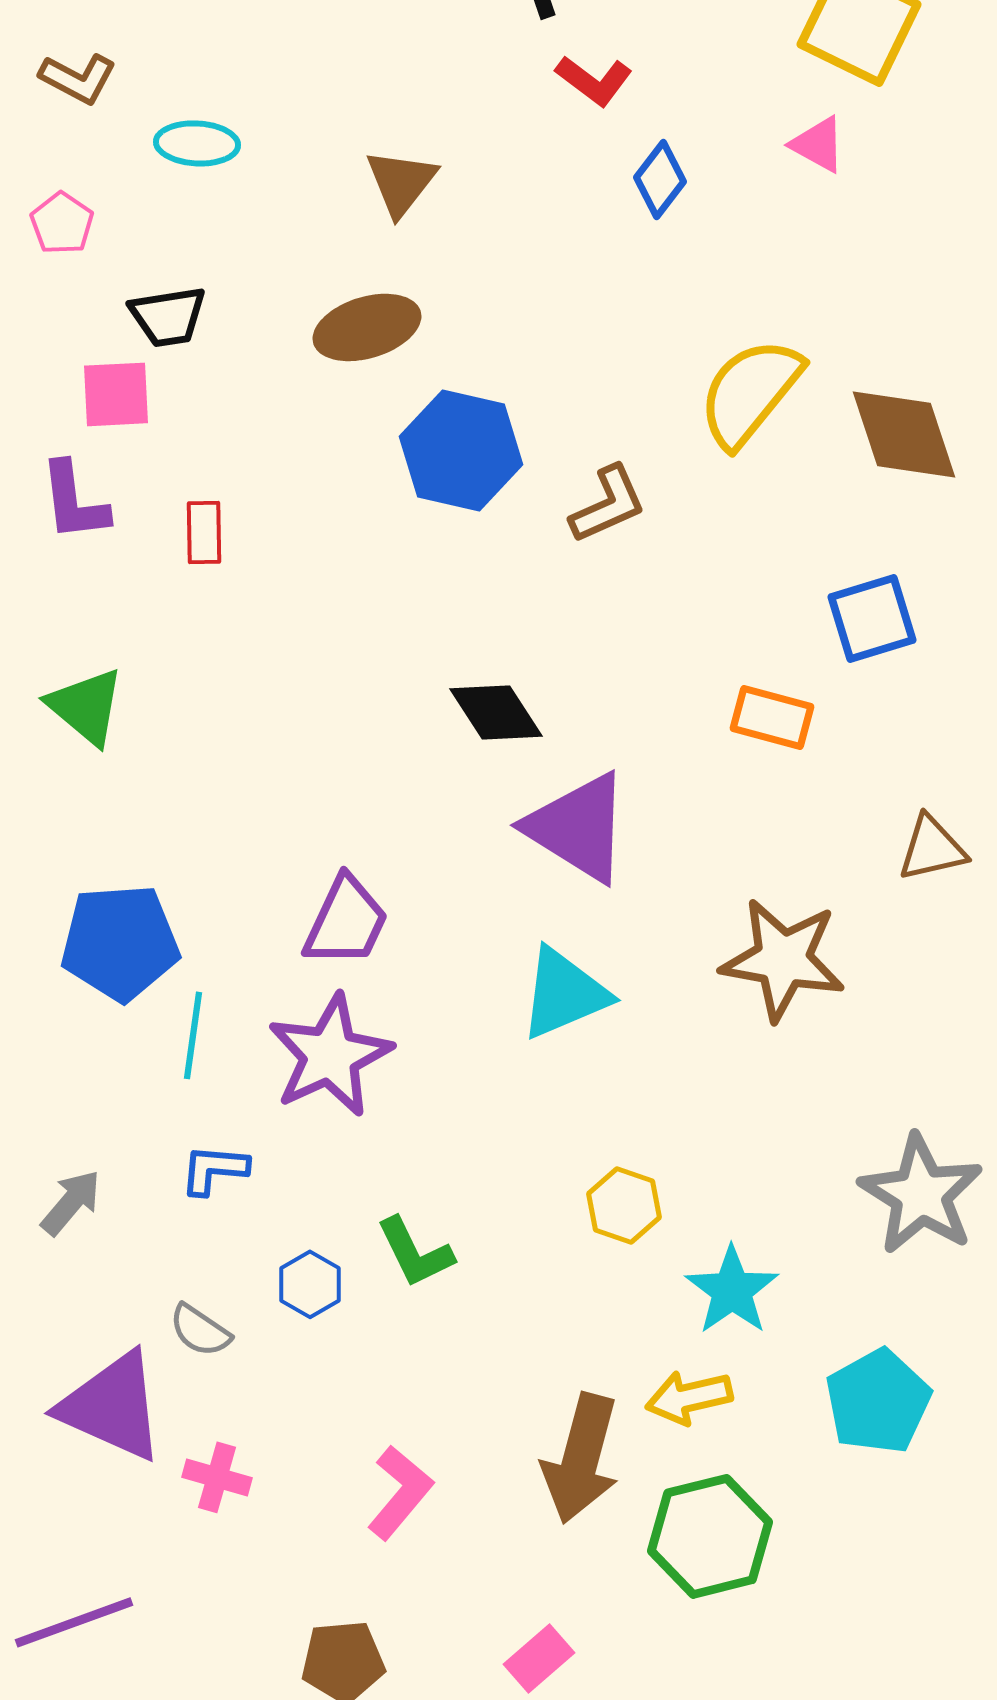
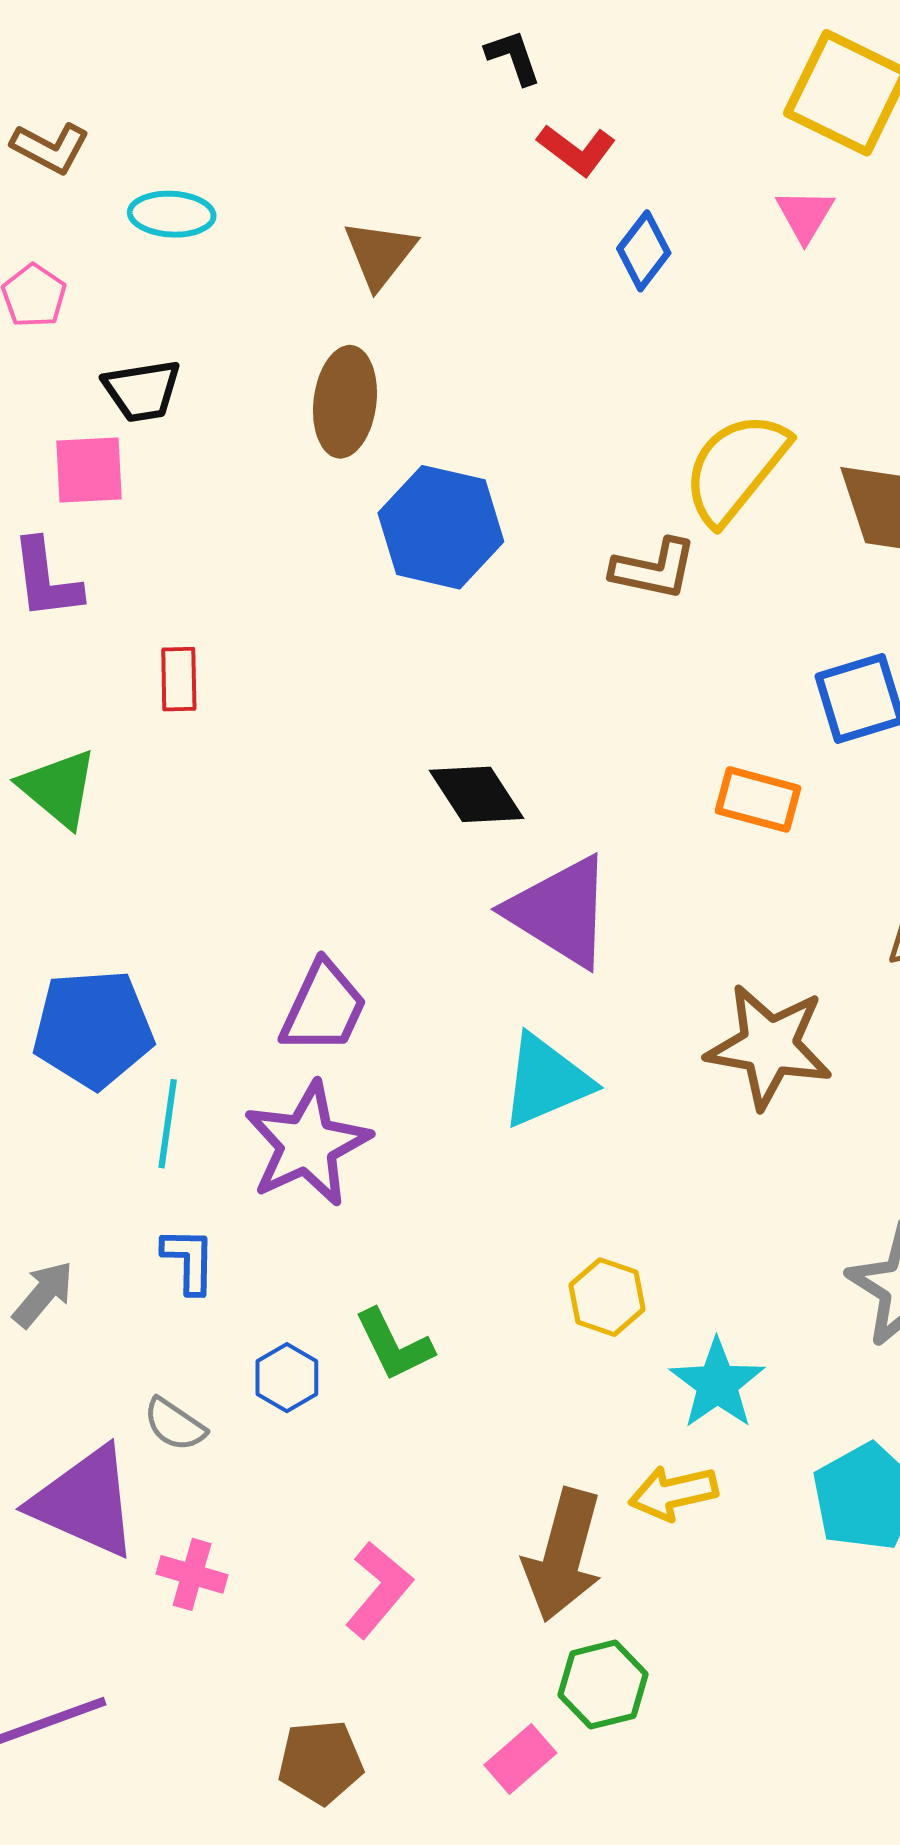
pink triangle: (818, 144) -> (805, 215), turned 32
brown ellipse: (367, 327) -> (345, 402), turned -66
brown L-shape: (608, 504) -> (654, 569), moved, turned 36
red rectangle: (204, 532) -> (179, 679), moved
blue L-shape: (214, 1169) -> (189, 1260), turned 86
green hexagon: (710, 1536) -> (603, 1685), moved, size x0.7

